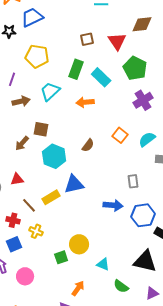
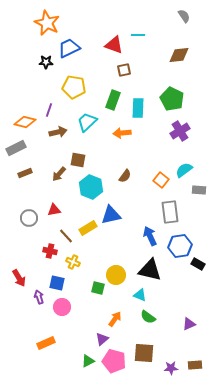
red triangle: (117, 41) -> (114, 45), moved, turned -36
cyan rectangle: (101, 77) -> (138, 108), turned 48
orange square: (120, 135) -> (161, 180), moved
gray rectangle: (133, 181) -> (170, 212), size x1.6
blue arrow: (113, 205) -> (150, 236), turned -120
blue square: (14, 244) -> (57, 283), moved, turned 35
green square: (61, 257) -> (98, 288), turned 32
black triangle: (145, 261) -> (150, 270), moved
green semicircle: (121, 286) -> (148, 317), moved

